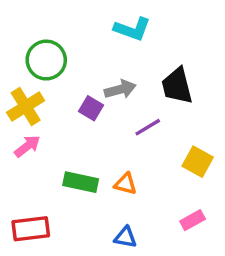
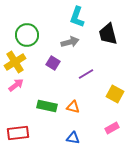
cyan L-shape: (132, 29) -> (77, 17), turned 90
black trapezoid: (177, 86) -> (108, 34), moved
gray arrow: (120, 89) -> (70, 42), moved

